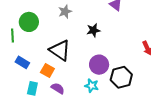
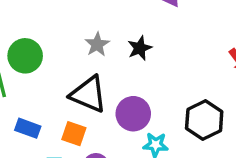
gray star: (65, 12) -> (97, 44), moved
purple circle: (99, 65) -> (133, 114), moved

